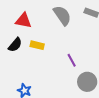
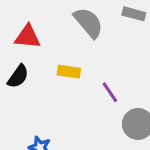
yellow rectangle: (37, 45) -> (69, 72), moved

